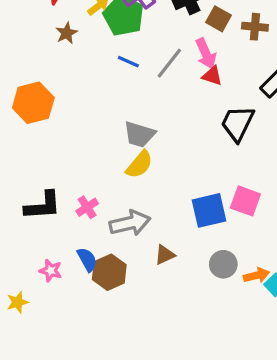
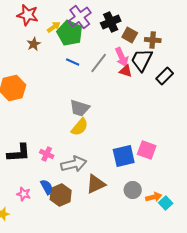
black trapezoid: (238, 123) -> (142, 60), moved
pink cross: (87, 207) -> (47, 154), turned -32
brown triangle: (165, 255) -> (96, 184), size x1.5

